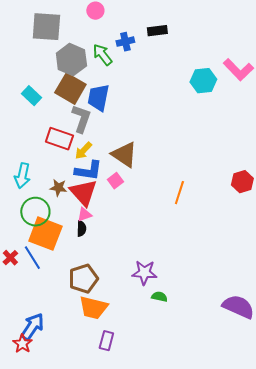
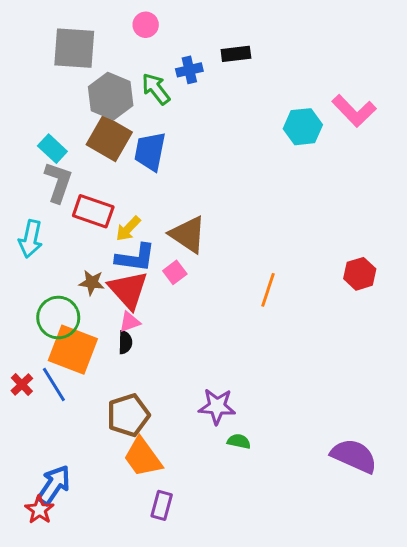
gray L-shape: (81, 119) -> (58, 182), moved
cyan arrow: (22, 176) -> (31, 239), moved
orange trapezoid: (93, 308) -> (143, 457), turned 40

